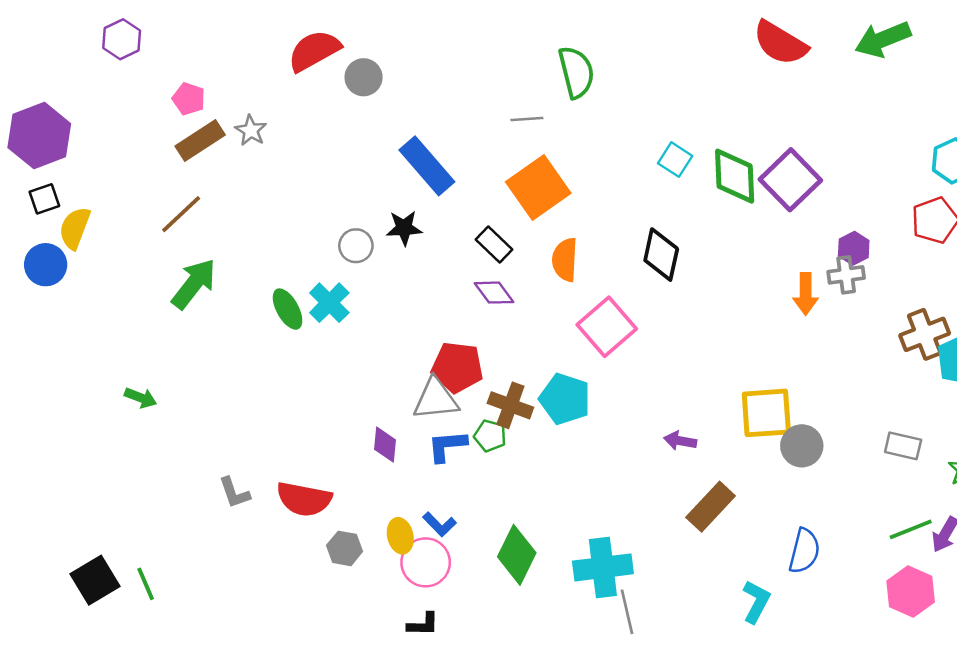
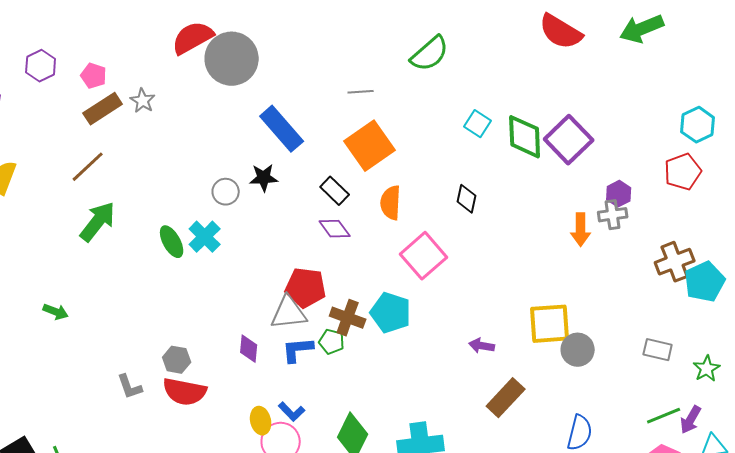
purple hexagon: (122, 39) -> (41, 66), moved
green semicircle: (576, 72) -> (430, 54), moved, turned 63
gray circle: (364, 77) -> (232, 59), size x1.8
black diamond: (661, 255) -> (467, 199), size x0.7
gray hexagon: (345, 548) -> (177, 360), moved

